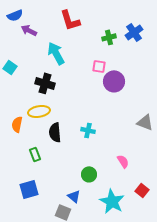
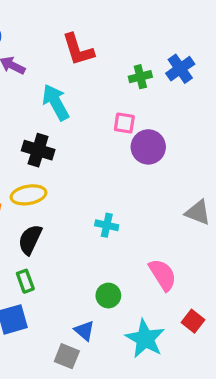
black semicircle: (55, 132) -> (30, 240), moved, turned 30
green rectangle: (35, 154) -> (25, 281), moved
pink semicircle: (123, 161) -> (163, 275), size x1.5

